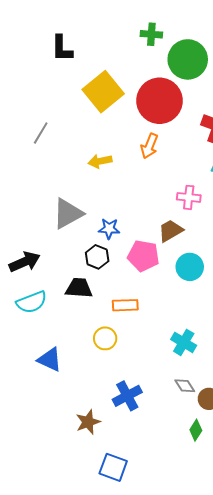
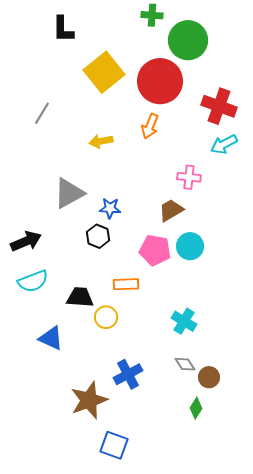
pink pentagon: (143, 256) -> (155, 250), moved
black trapezoid: (79, 288) -> (80, 297), moved
brown star: (88, 422) -> (89, 400), size x1.5

